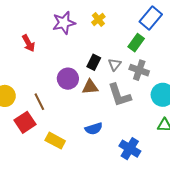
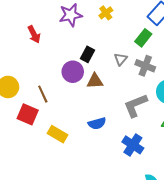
black rectangle: (94, 62) -> (88, 54), moved
gray L-shape: (119, 95) -> (136, 105), moved, turned 84
red square: (25, 122) -> (28, 114), turned -35

